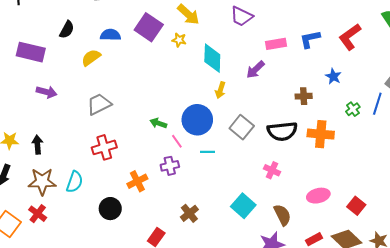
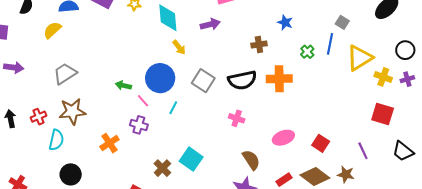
purple arrow: (255, 70) -> (210, 24), turned -144
yellow arrow: (220, 90) -> (179, 47), turned -49
red cross: (104, 147) -> (38, 117), moved, size x0.7
cyan line: (207, 152) -> (173, 108), turned -56
purple cross: (170, 166) -> (139, 125), turned 36
brown star: (42, 182) -> (72, 111), moved
cyan semicircle: (75, 182) -> (56, 140), moved
cyan square: (243, 206) -> (191, 159), moved
black circle: (110, 209) -> (71, 174), moved

